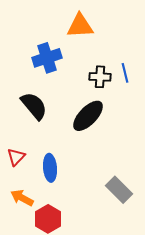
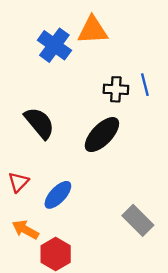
blue cross: (47, 58) -> (54, 45), moved, turned -36
blue ellipse: (50, 168) -> (58, 195), turned 48

